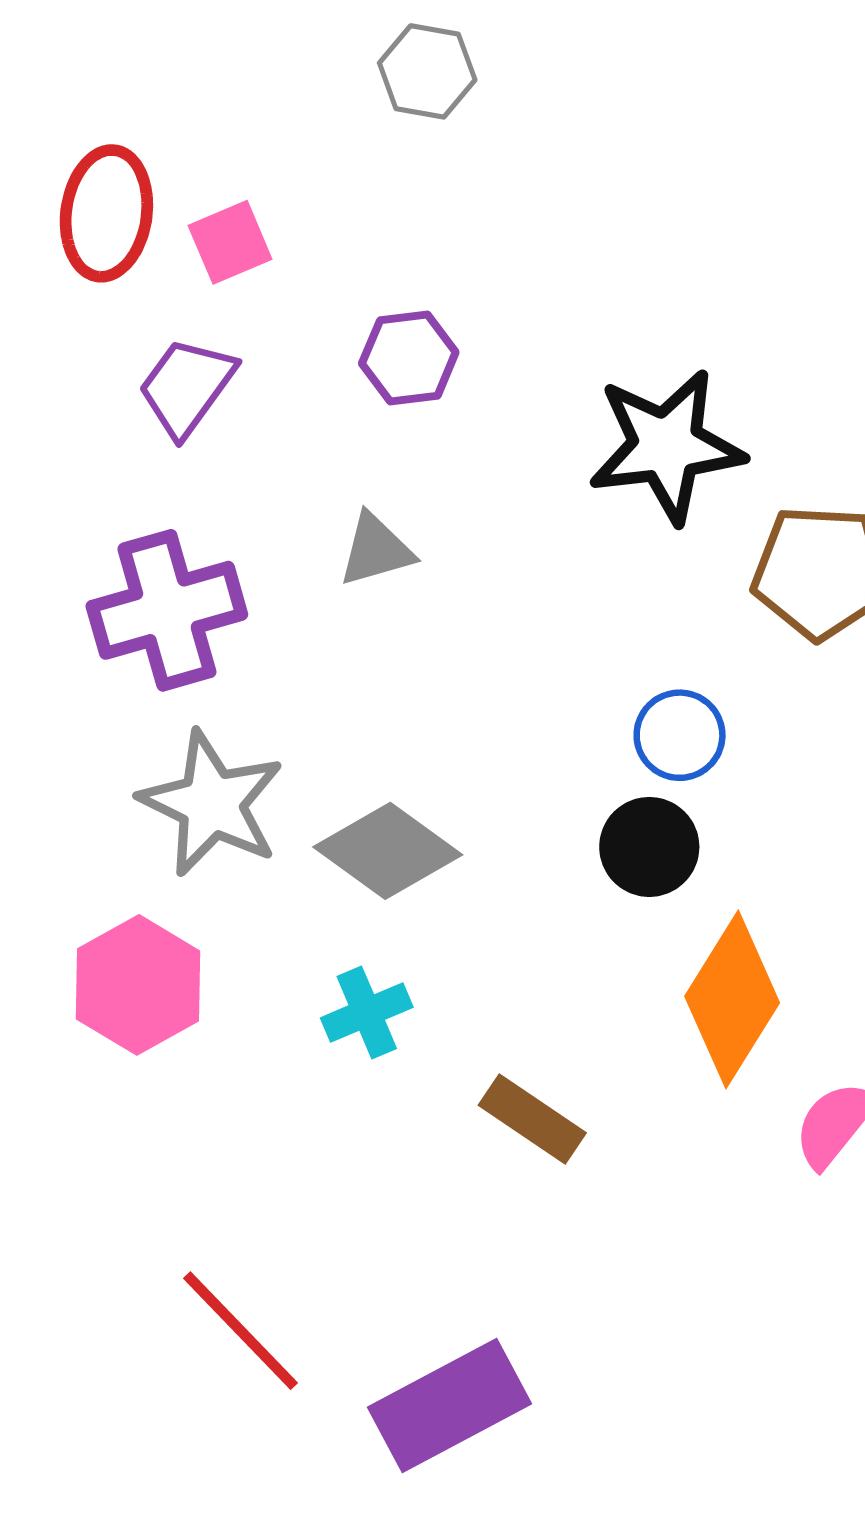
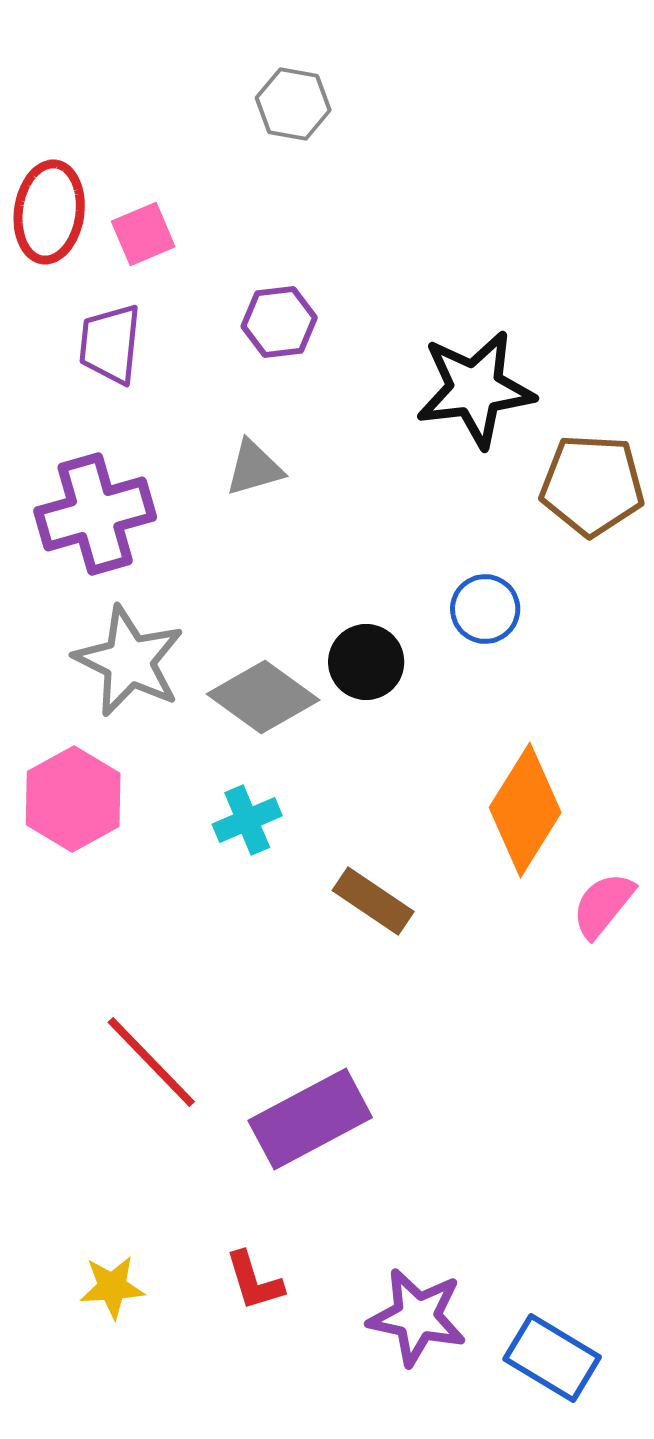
purple trapezoid: (187, 387) -> (110, 344), turned -30
black circle: (649, 847) -> (366, 662), moved

